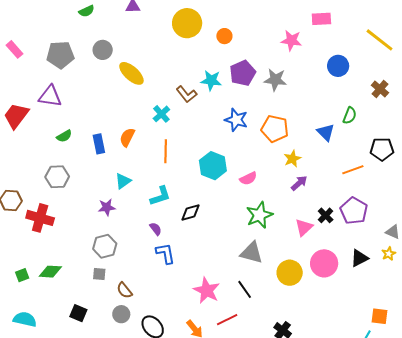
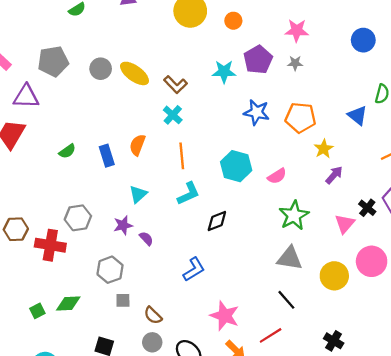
pink star: (291, 40) -> (297, 30), moved
gray circle: (103, 50) -> (101, 69), moved
gray star: (275, 80) -> (295, 63), size x0.6
brown L-shape: (186, 94) -> (175, 85), moved
purple triangle: (50, 96) -> (26, 96), moved
gray hexagon: (57, 177) -> (78, 218), moved
cyan L-shape: (160, 196) -> (188, 194), moved
purple semicircle: (156, 229) -> (146, 239), moved
gray hexagon: (105, 246) -> (110, 270), moved
blue L-shape: (165, 253) -> (194, 269), turned 75
pink star: (207, 290) -> (225, 316), moved

